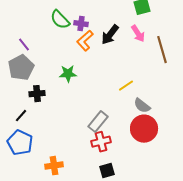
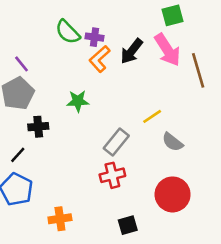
pink arrow: (138, 34) -> (167, 50), size x1.5
gray rectangle: (98, 122) -> (116, 142), moved
red circle: (144, 129) -> (173, 194), moved
red cross: (101, 142) -> (112, 175), moved

